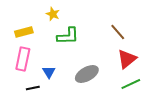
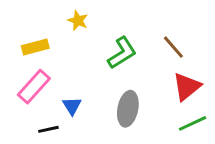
green L-shape: (68, 36) -> (122, 53), moved, turned -30
pink rectangle: (23, 59) -> (34, 87), turned 30
gray ellipse: (87, 74) -> (128, 109), turned -50

